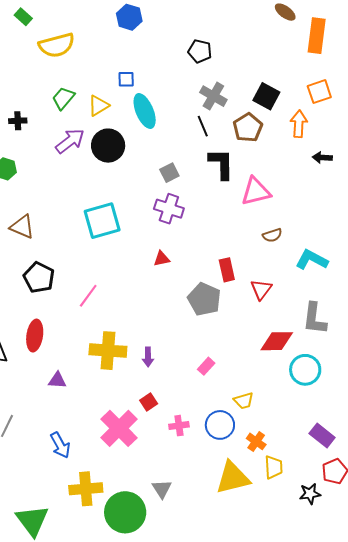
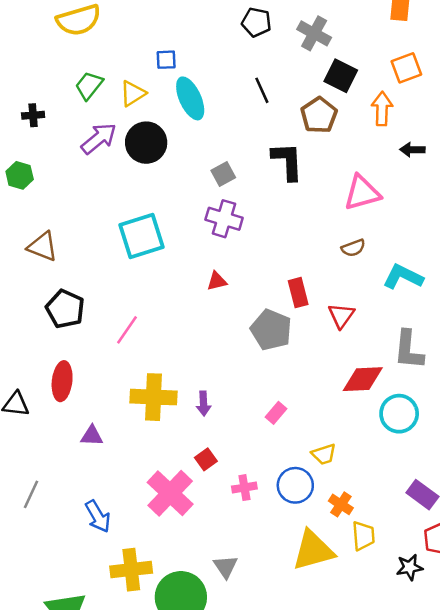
gray cross: (213, 96) -> (314, 33), moved
black line: (203, 126) -> (262, 90), moved
pink triangle: (256, 191) -> (362, 193), moved

